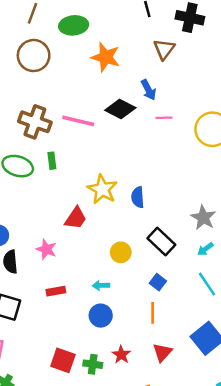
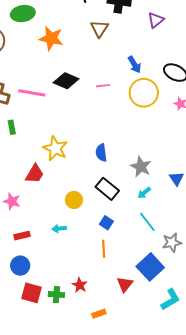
blue arrow: (148, 90) -> (135, 64), moved
blue semicircle: (138, 197) -> (101, 153), moved
blue circle: (101, 316) -> (20, 266), moved
red triangle: (162, 352) -> (125, 284), moved

